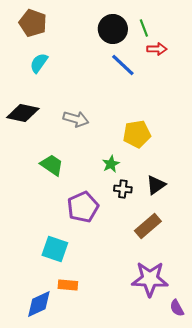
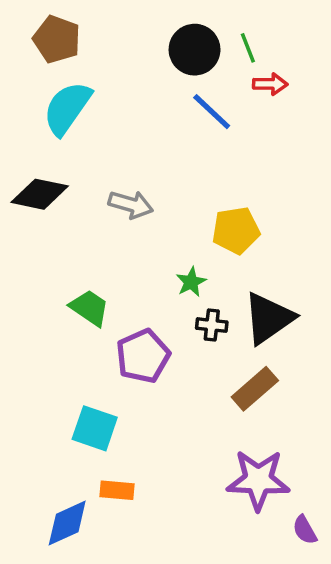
cyan semicircle: (39, 63) -> (67, 108), size x1.6
green trapezoid: (52, 165) -> (90, 308), moved
black triangle: (156, 185) -> (269, 318), size x1.6

